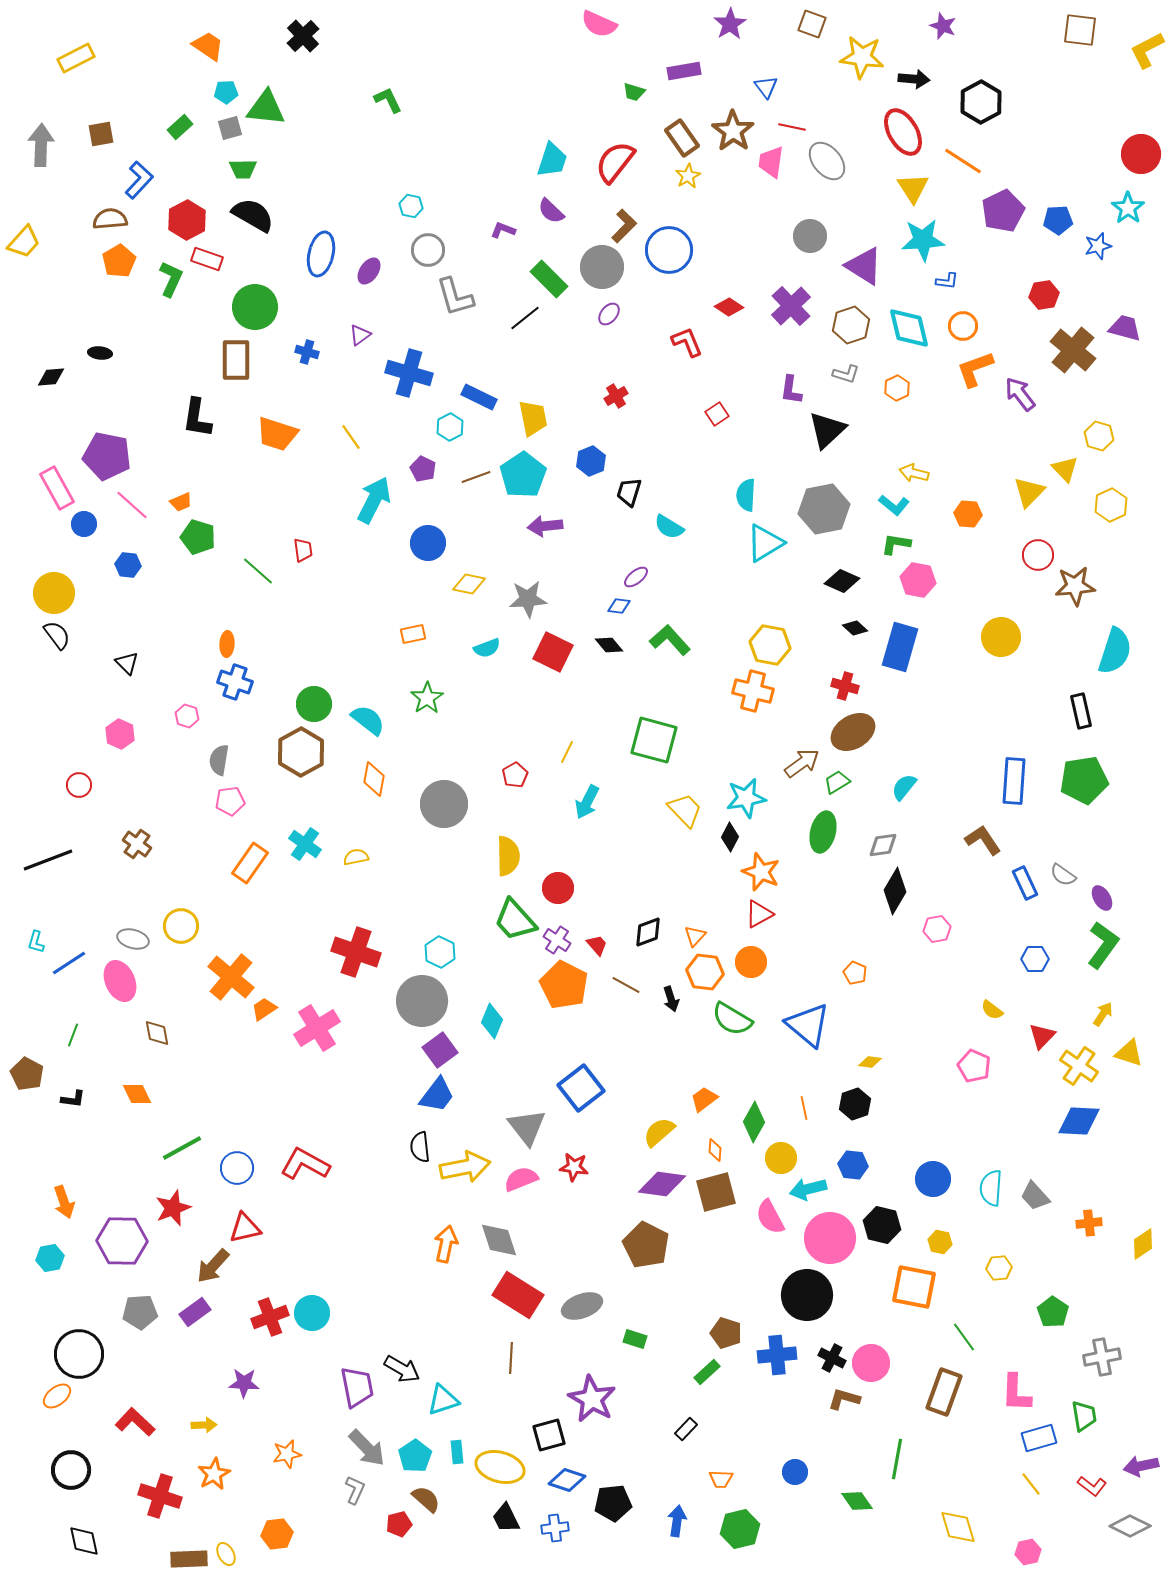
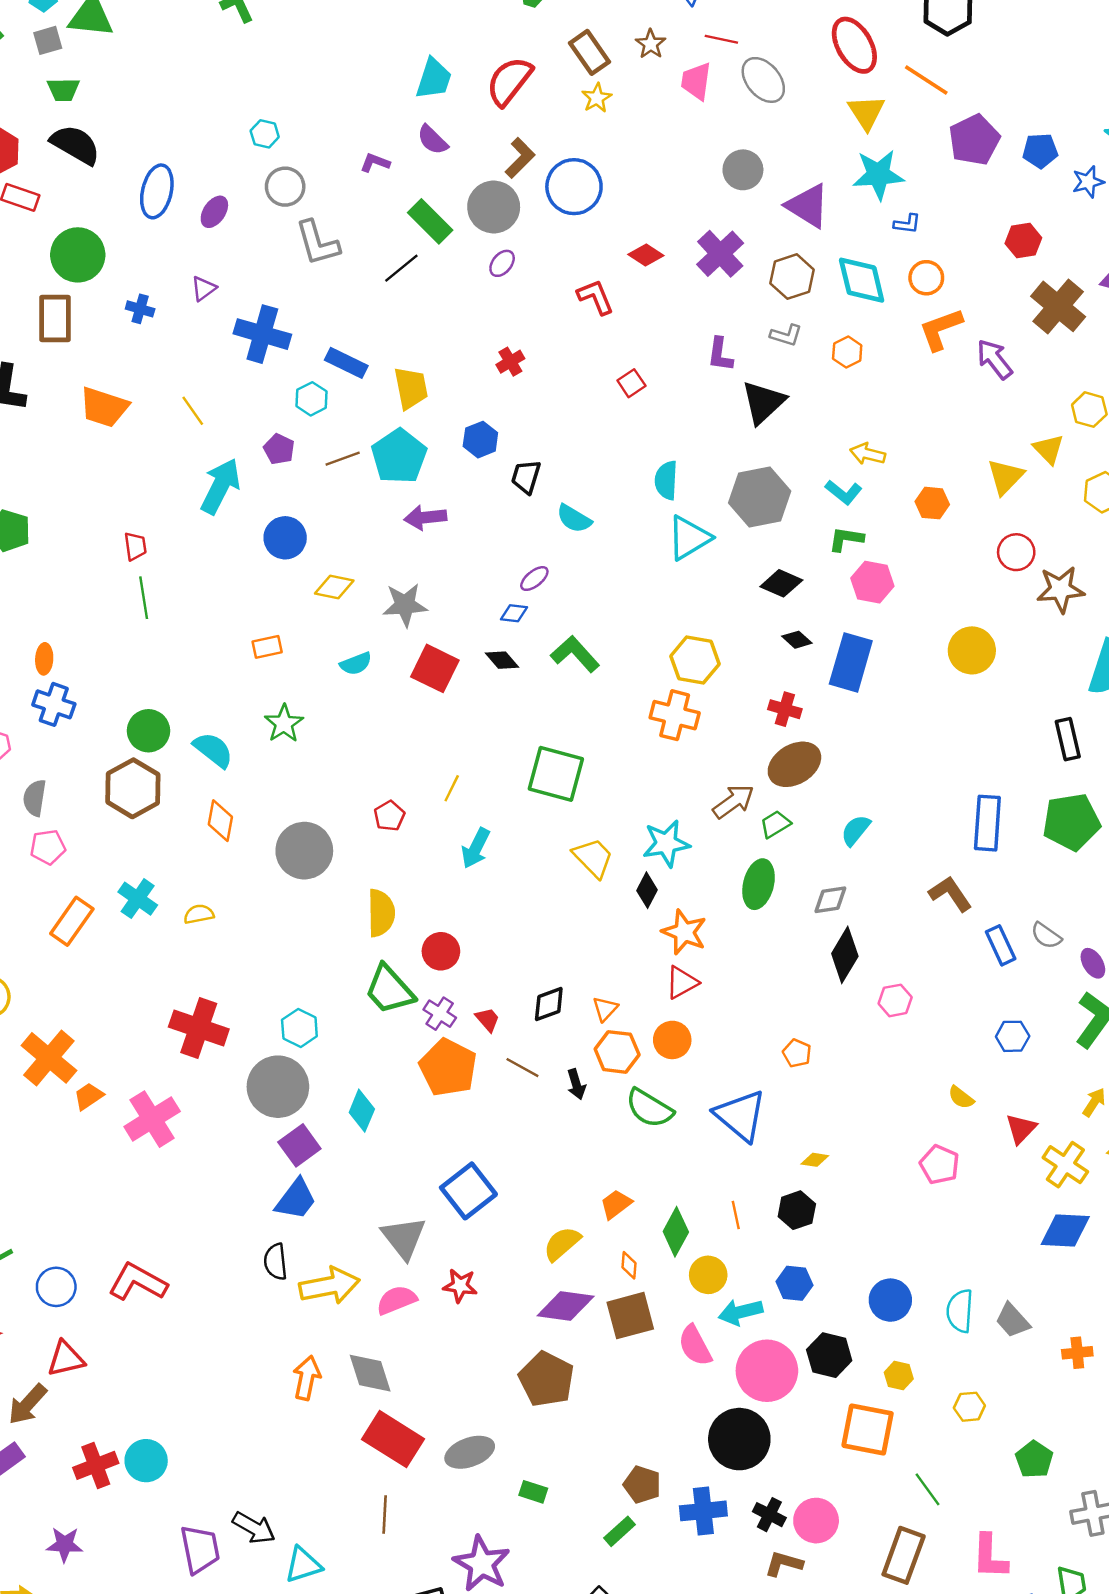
brown star: (733, 131) -> (651, 44), size x0.6
green line: (258, 571) -> (144, 598), moved, turned 40

